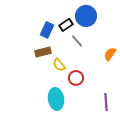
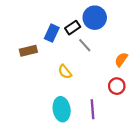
brown rectangle: (43, 52) -> (28, 51), moved
red circle: (76, 78) -> (117, 86), moved
purple line: (106, 102) -> (92, 109), moved

